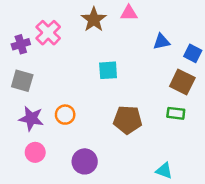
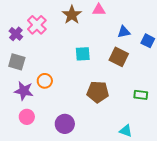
purple cross: (21, 44) -> (16, 34), turned -32
brown square: (182, 82) -> (119, 57), moved
green rectangle: (176, 113) -> (141, 95), moved
orange circle: (65, 115) -> (45, 81), moved

